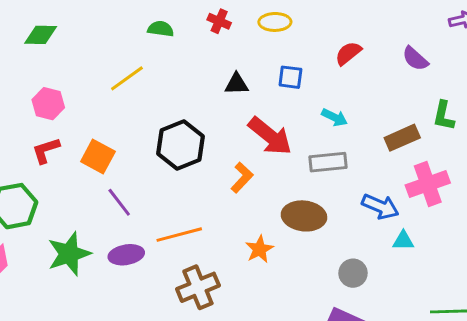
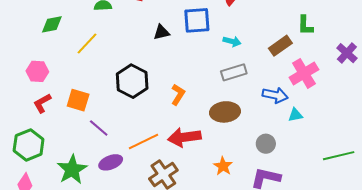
green diamond: (41, 35) -> (52, 24), moved
blue square: (290, 77) -> (197, 20), size x1.6
red arrow: (270, 136) -> (184, 137), moved, turned 144
orange star: (259, 249) -> (223, 166), moved

